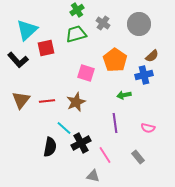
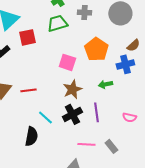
gray cross: (103, 23) -> (84, 12), turned -32
brown star: (76, 102) -> (72, 89), moved
black cross: (81, 143) -> (72, 114), moved
pink line: (105, 155) -> (86, 144), turned -54
gray rectangle: (138, 157) -> (111, 146), moved

